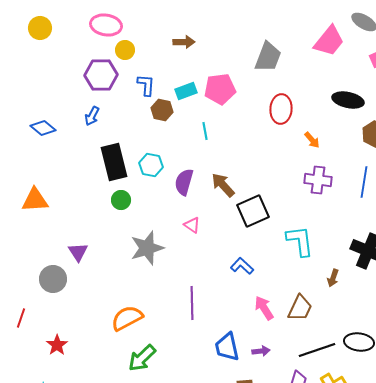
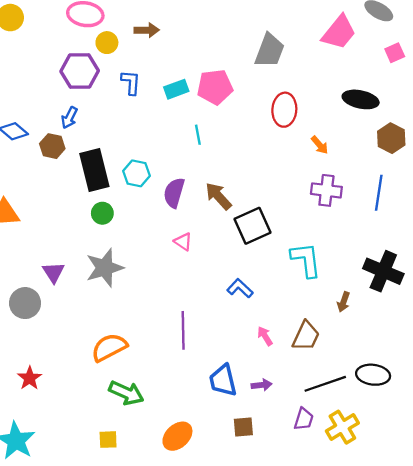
brown arrow: (184, 42) -> (147, 30), moved
brown hexagon: (162, 110) -> (52, 146), moved
gray star: (147, 248) -> (105, 268), moved
pink arrow: (264, 308) -> (265, 336), size x0.7
green arrow: (142, 358) -> (126, 393), turned -112

